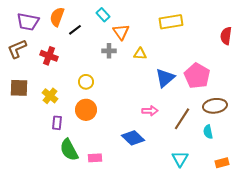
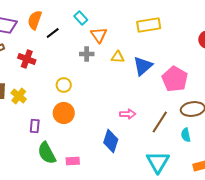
blue triangle: (165, 78) -> (143, 66), moved
yellow cross: (50, 96) -> (19, 96), moved
blue diamond: (133, 138) -> (111, 141), turned 65
cyan triangle: (180, 159) -> (158, 162), size x1.4

